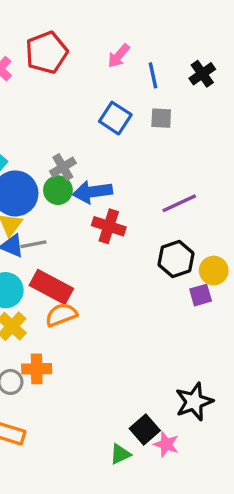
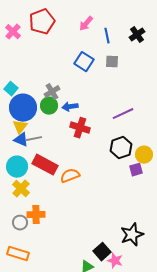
blue arrow: (92, 192) -> (70, 107), size x0.7
orange semicircle: (61, 315) -> (70, 176), moved

